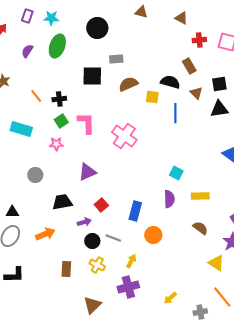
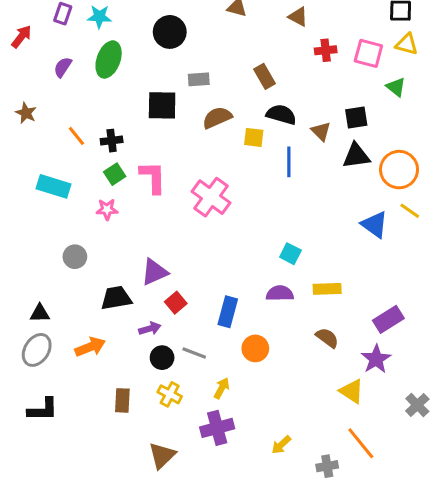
brown rectangle: (189, 66) -> (264, 76), moved
purple triangle: (87, 172) -> (154, 272), moved
purple semicircle: (169, 199) -> (280, 293), turned -90

